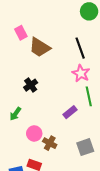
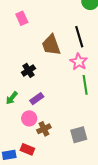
brown trapezoid: (40, 47) -> (51, 45), moved, turned 35
purple rectangle: (70, 112) -> (37, 99), moved
brown cross: (50, 143) -> (44, 129), turned 32

